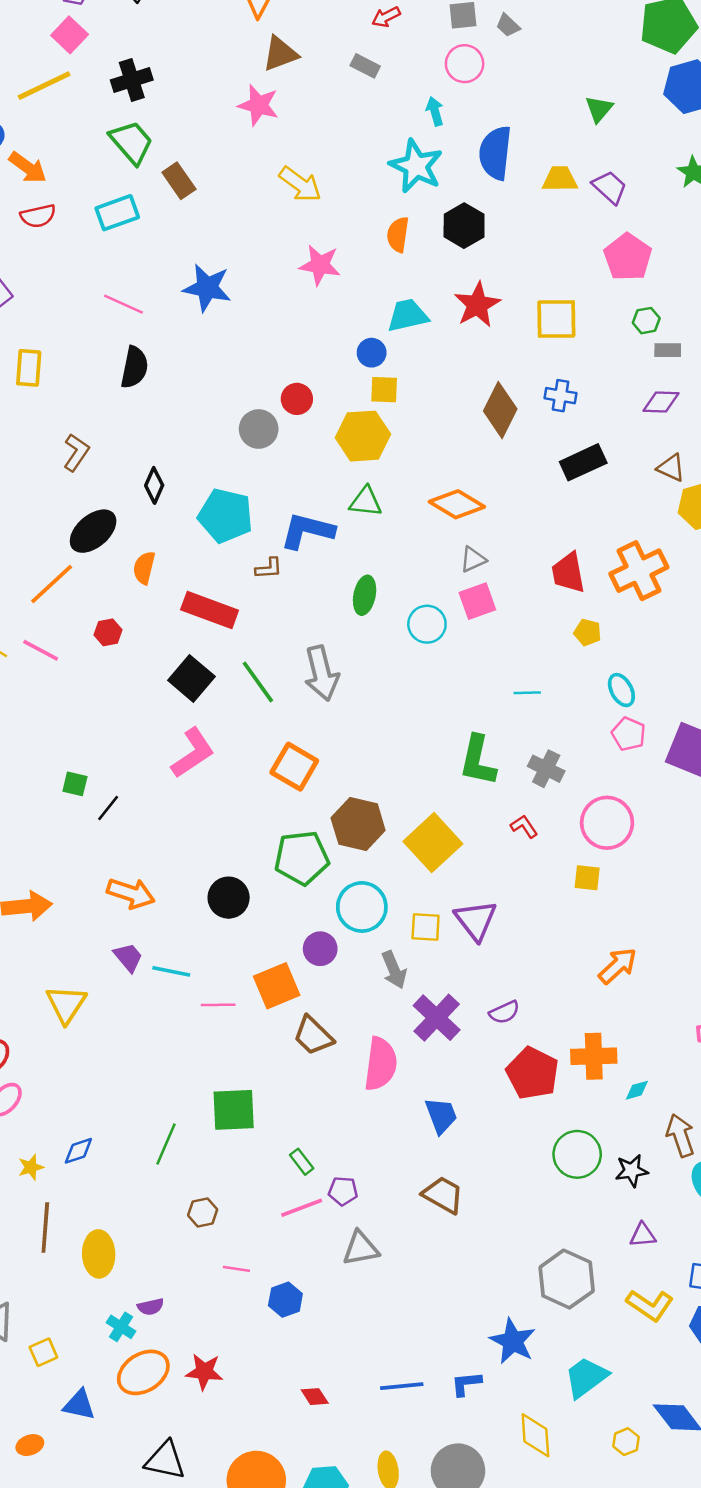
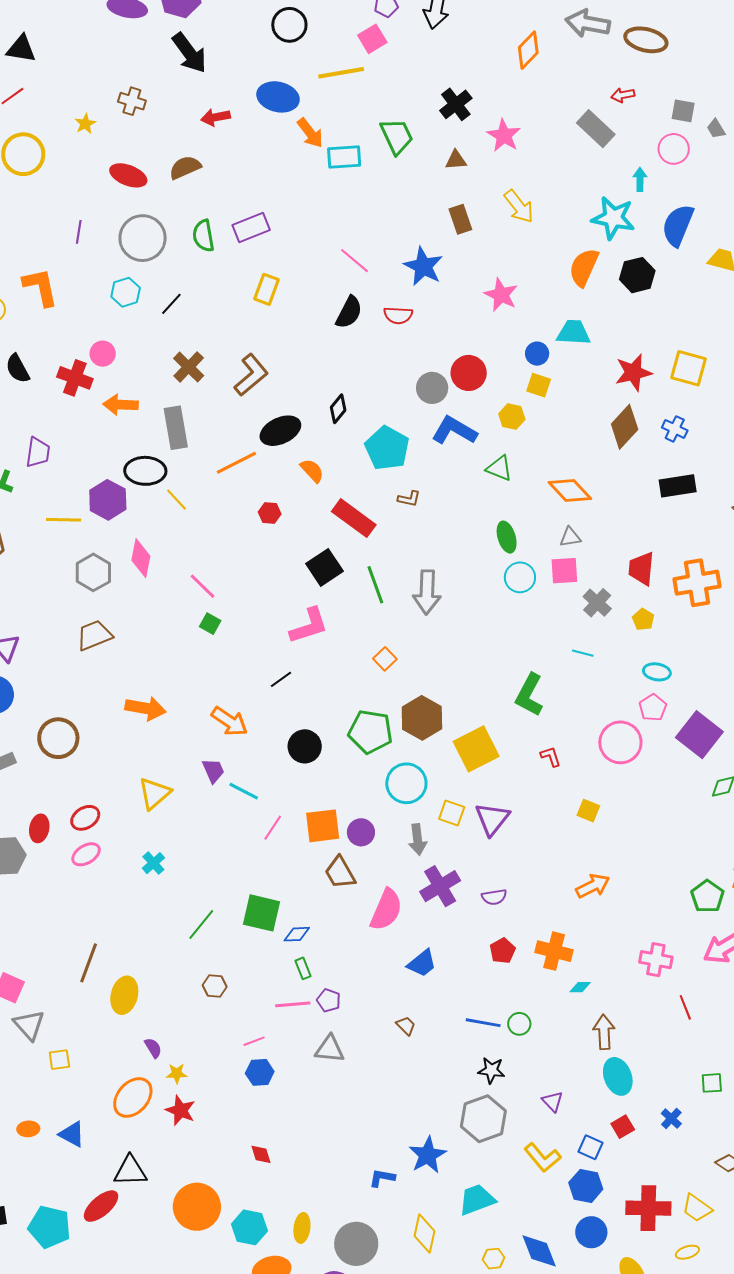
brown triangle: (280, 54) -> (456, 160), moved, size x0.7
gray rectangle: (365, 66) -> (596, 129), size x1.6
black cross: (132, 80) -> (456, 104), moved, turned -36
cyan star: (416, 166) -> (613, 218), turned -30
brown rectangle: (179, 181) -> (460, 219), moved
cyan rectangle: (117, 213) -> (344, 157), moved
red semicircle: (38, 216) -> (398, 315), moved
orange semicircle: (398, 235) -> (584, 267), size x1.4
pink star: (320, 265) -> (501, 295), moved
red star: (477, 305) -> (633, 372), moved
red circle: (297, 399) -> (469, 373), size x1.4
yellow hexagon: (363, 436) -> (512, 417), size x0.6
brown L-shape: (76, 452) -> (251, 375), moved, size x1.4
blue L-shape: (307, 531) -> (454, 431), moved
orange semicircle: (144, 568) -> (312, 471), turned 108
green ellipse: (365, 595) -> (507, 537), moved, turned -44
pink line: (41, 650) -> (202, 586), moved
cyan ellipse: (621, 690) -> (657, 672), turned -68
orange square: (294, 767) -> (385, 659), size x0.6
gray cross: (546, 769) -> (597, 603), moved
black line: (108, 808) -> (281, 679), moved
pink circle: (607, 823) -> (620, 742), moved
purple circle: (320, 949) -> (361, 832), moved
pink line: (218, 1005) -> (273, 828), turned -72
red pentagon: (533, 1073) -> (503, 951), size x0.6
blue trapezoid: (441, 1115) -> (422, 963), turned 56
blue diamond: (78, 1151) -> (297, 934), moved
green circle: (577, 1154) -> (519, 1024), size x0.6
yellow star: (31, 1167) -> (177, 1073), moved
black star: (632, 1171) -> (491, 1070), moved
brown trapezoid: (443, 1195) -> (406, 1026), size x0.6
purple triangle: (643, 1235) -> (553, 1101), turned 35
pink line: (236, 1269) -> (254, 1041), moved, turned -45
purple semicircle: (151, 1307) -> (153, 1048), turned -125
cyan cross: (121, 1327) -> (153, 863), moved
orange ellipse: (143, 1372) -> (133, 1097), turned -33
blue line: (402, 1386) -> (483, 1023), moved
blue triangle: (79, 1405) -> (72, 1134), moved
black triangle: (165, 1460) -> (130, 1171), turned -30

